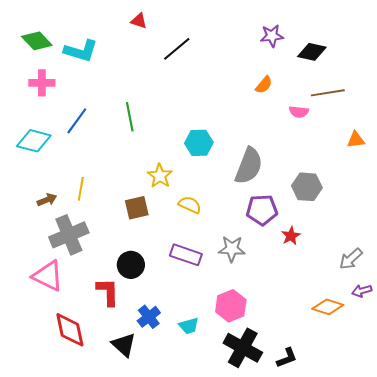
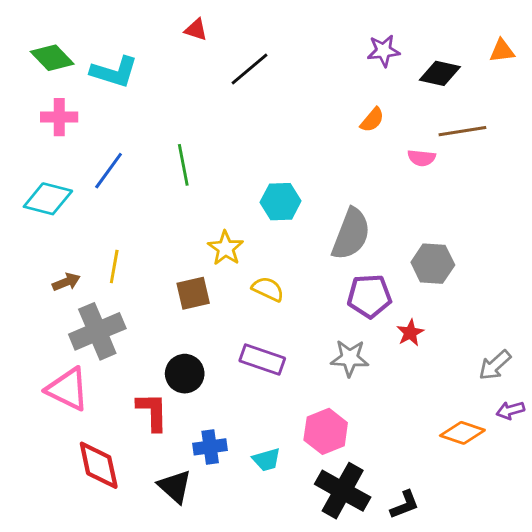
orange triangle: (356, 140) -> (502, 51), moved
gray star: (232, 249) -> (350, 358), moved
blue cross: (149, 317) -> (210, 447), turned 30

